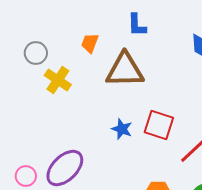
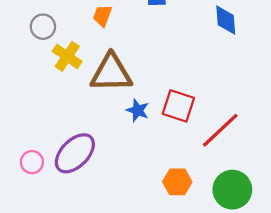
brown triangle: (125, 70) -> (111, 73), moved

